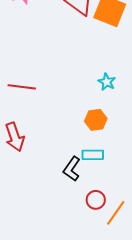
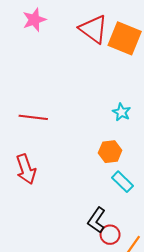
cyan rectangle: (93, 155) -> (123, 182), moved, turned 45
black L-shape: (72, 169) -> (97, 220), moved

